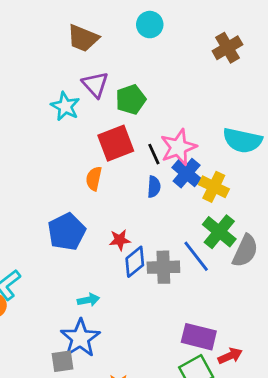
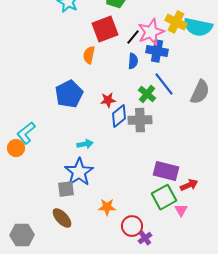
black line: (154, 154) -> (133, 37), turned 63
blue cross: (187, 173) -> (157, 51), turned -30
yellow cross: (214, 187) -> (176, 22), moved
green cross: (219, 232) -> (147, 94), moved, size x0.7
gray semicircle: (245, 251) -> (200, 92), moved
blue line: (196, 256) -> (164, 84), moved

